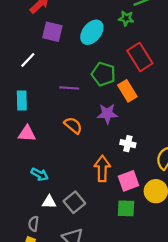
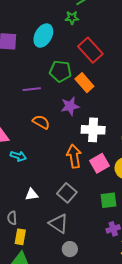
white cross: (128, 144) -> (93, 130), size x1.6
cyan arrow: (40, 174) -> (18, 156), moved
gray square: (74, 202) -> (67, 193), moved
green square: (126, 208) -> (109, 200), moved
gray semicircle: (34, 224) -> (12, 218), moved

